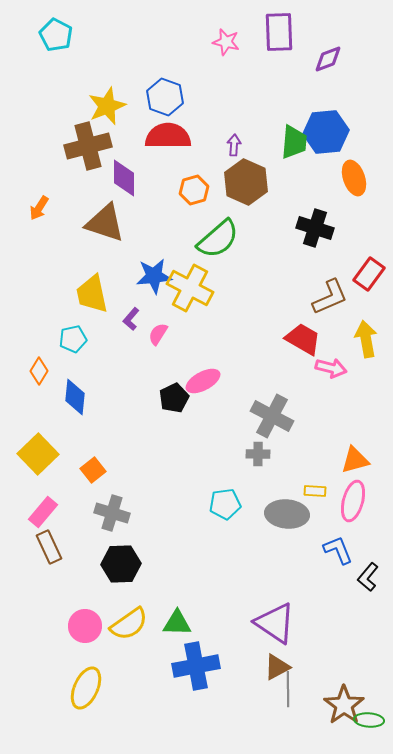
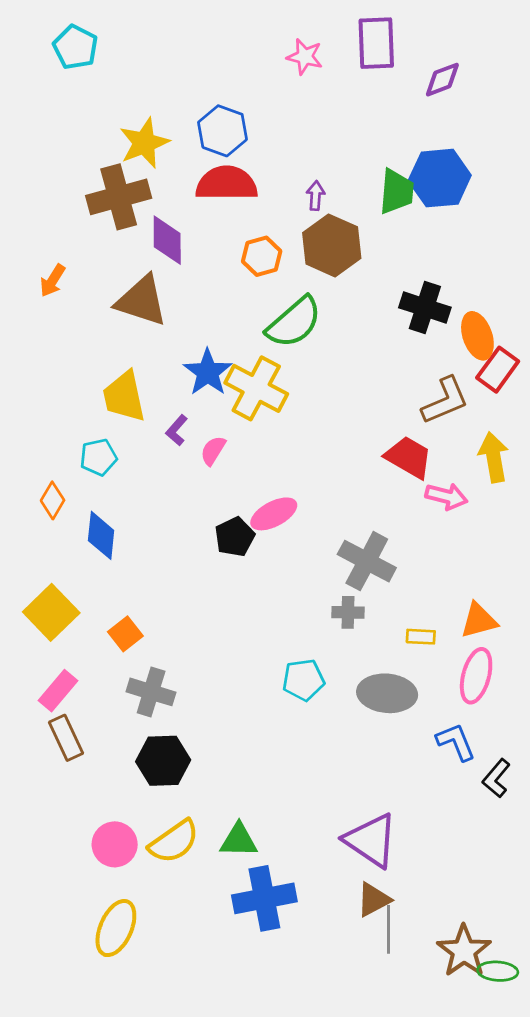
orange ellipse: (354, 178) -> (477, 336), moved
blue star: (154, 276) -> (208, 372), turned -30
yellow rectangle: (315, 491) -> (421, 637), moved

